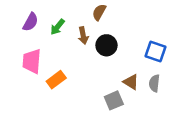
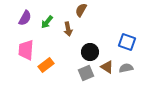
black circle: (106, 45) -> (90, 52), moved
gray semicircle: (154, 83) -> (126, 68), turned 72
gray square: (114, 100) -> (86, 73), moved

